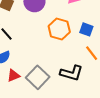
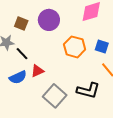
red triangle: (13, 76) -> (37, 71), moved

